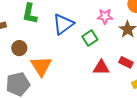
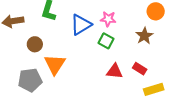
pink star: (105, 16) -> (108, 19), moved
green square: (90, 38) -> (106, 41), turned -35

